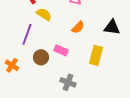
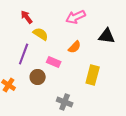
black triangle: (112, 27) -> (107, 36), moved
pink rectangle: (61, 50) -> (54, 62), moved

